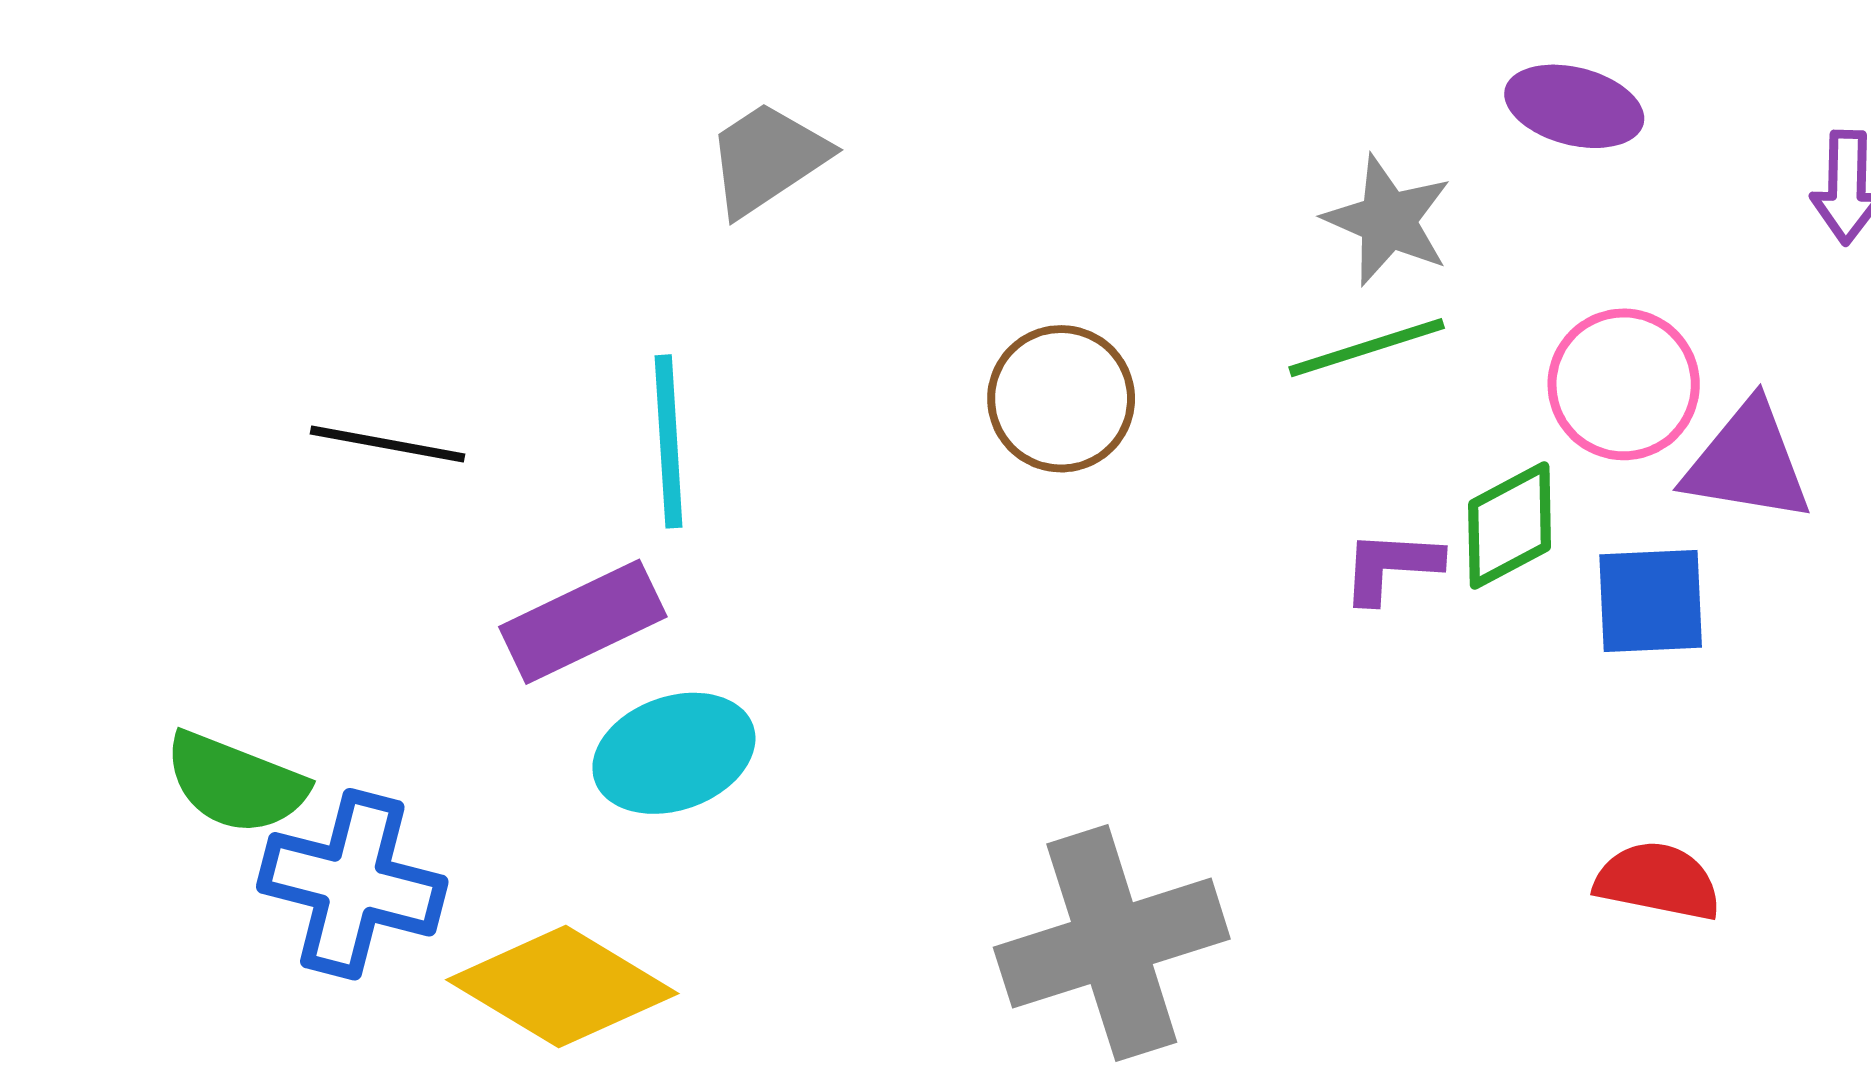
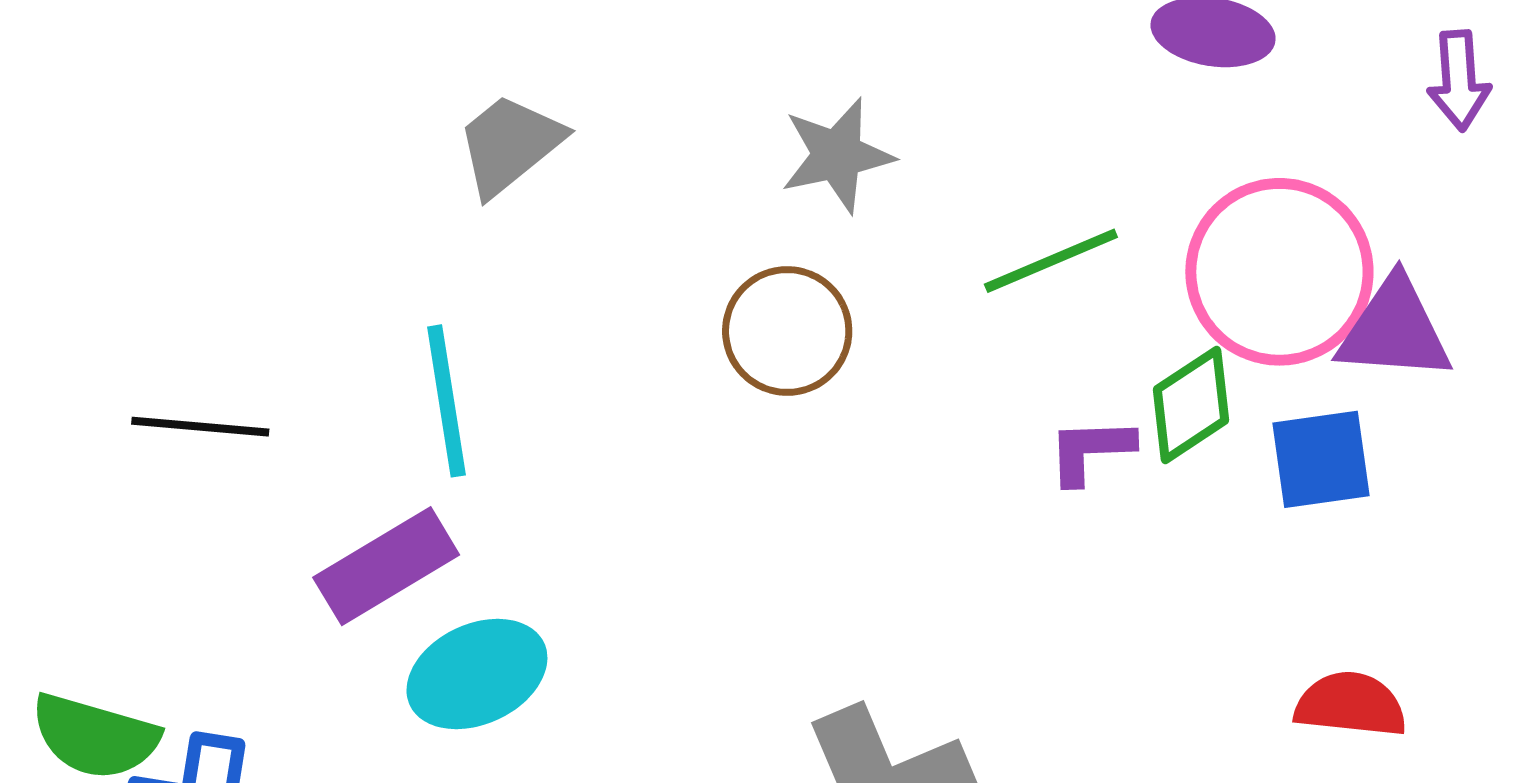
gray star: (1388, 220) -> (837, 155), moved, turned -30
pink circle: (1624, 384) -> (1279, 272), size x1.4

